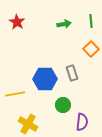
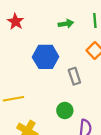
blue hexagon: (45, 79) -> (46, 57), moved

